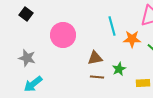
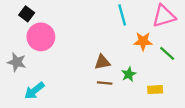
cyan line: (112, 26) -> (122, 15), moved
pink circle: (63, 35) -> (41, 37), moved
gray star: (27, 58) -> (17, 62), moved

